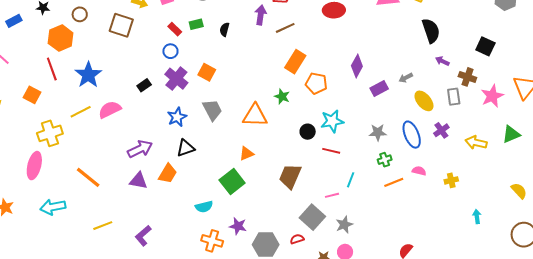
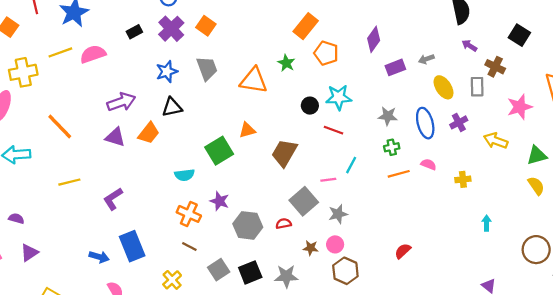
pink star: (492, 96) -> (520, 107), moved
green triangle: (511, 134) -> (537, 155), moved
orange triangle: (246, 154) -> (247, 130), moved
yellow semicircle: (519, 191) -> (536, 186), moved

